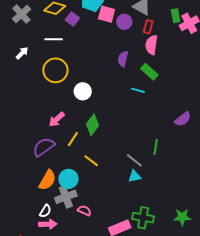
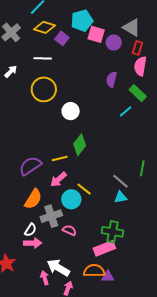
cyan line: (138, 90) -> (126, 111), turned -56
pink arrow: (57, 119) -> (58, 179), moved
yellow line: (73, 139) -> (60, 159), turned 42
yellow line: (91, 161) -> (84, 189), moved
cyan circle: (68, 179) -> (71, 199), moved
green cross: (143, 218) -> (112, 232), moved

